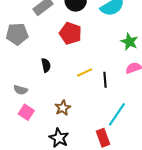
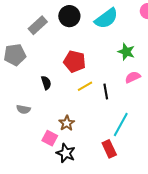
red pentagon: (70, 33) -> (75, 62), moved
pink square: (26, 112) -> (50, 138), moved

